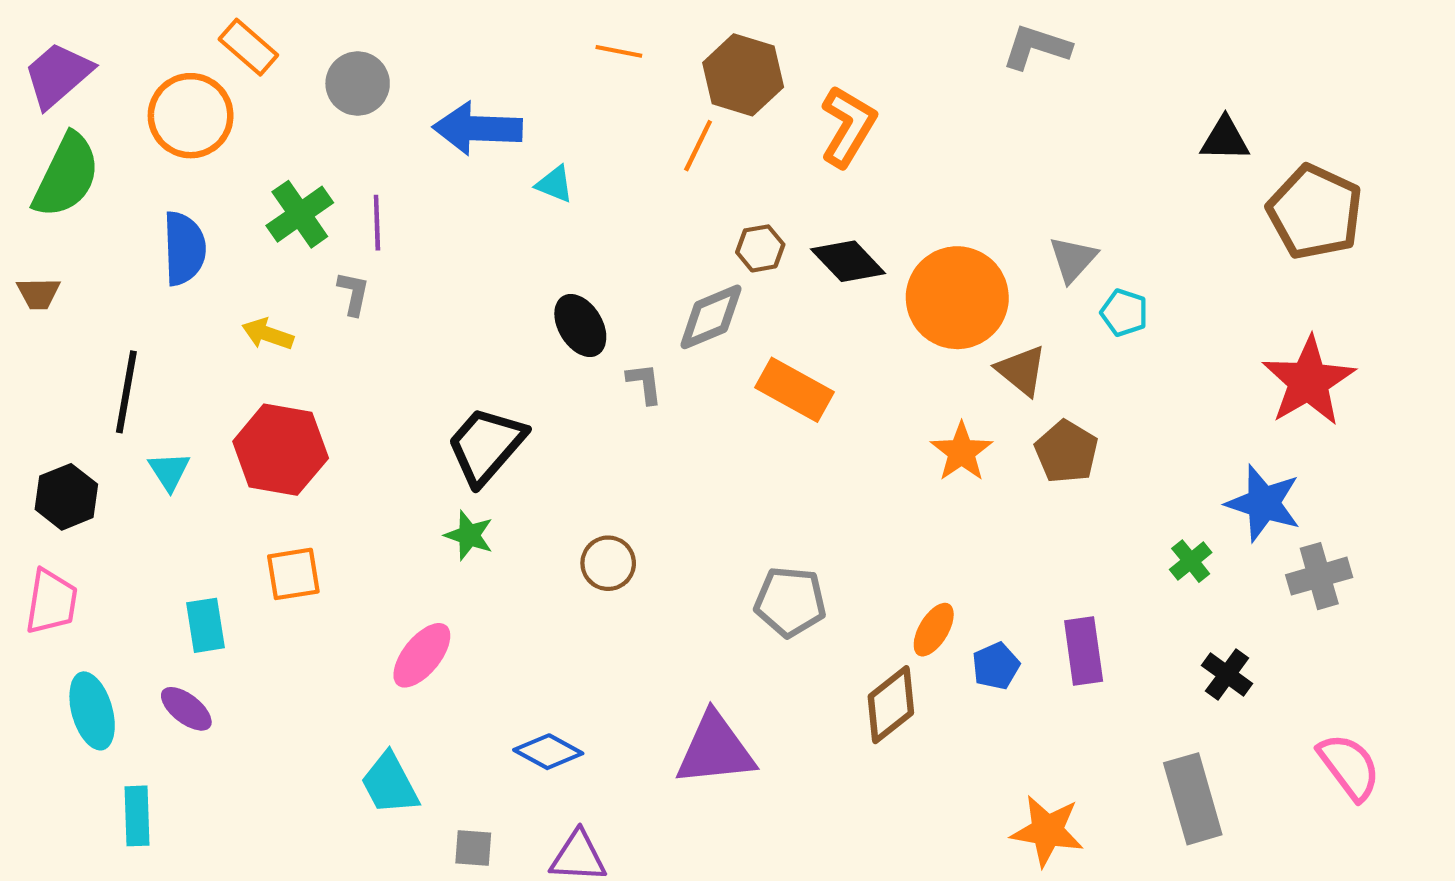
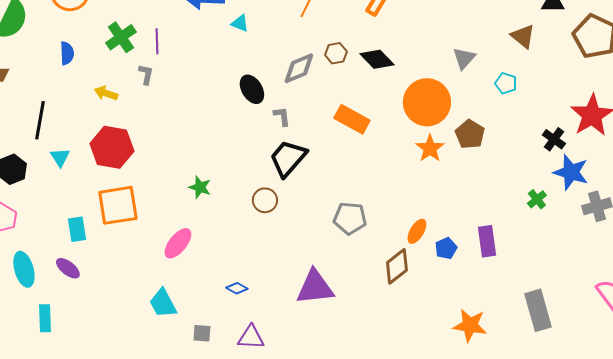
blue semicircle: (184, 248) -> (67, 53), size x0.7
gray triangle: (1073, 259) -> (464, 58), moved
orange circle: (957, 298) -> (427, 102), moved
gray diamond: (711, 317) -> (299, 68), moved
brown triangle: (1021, 370) -> (523, 36), moved
black trapezoid: (486, 445) -> (288, 158), moved
brown pentagon: (1066, 452) -> (470, 134), moved
orange square: (293, 574) -> (118, 205), size x1.6
black cross: (1227, 675) -> (554, 139), moved
blue diamond: (548, 752) -> (237, 288), size x0.7

